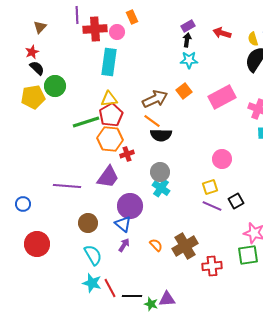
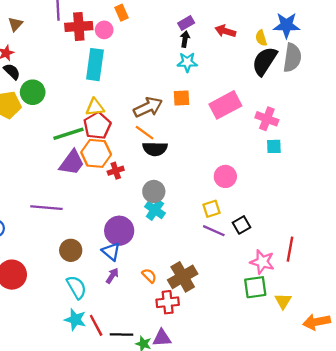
orange square: (184, 91) -> (181, 98), turned 35
purple trapezoid: (108, 177) -> (72, 163), moved
red cross: (212, 266) -> (168, 302), moved

